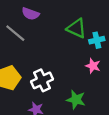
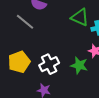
green star: (76, 100) -> (79, 65), moved

